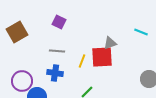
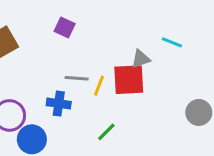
cyan line: (141, 32) -> (172, 42), moved
gray line: (57, 51) -> (77, 78), moved

